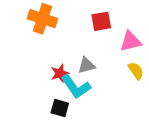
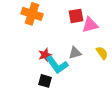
pink triangle: (131, 41) -> (90, 25), moved
gray triangle: (87, 65) -> (75, 53), moved

